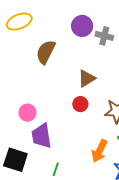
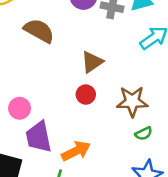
brown semicircle: (46, 52) -> (39, 31), turned 95
orange arrow: (99, 151) -> (76, 151), moved, turned -140

